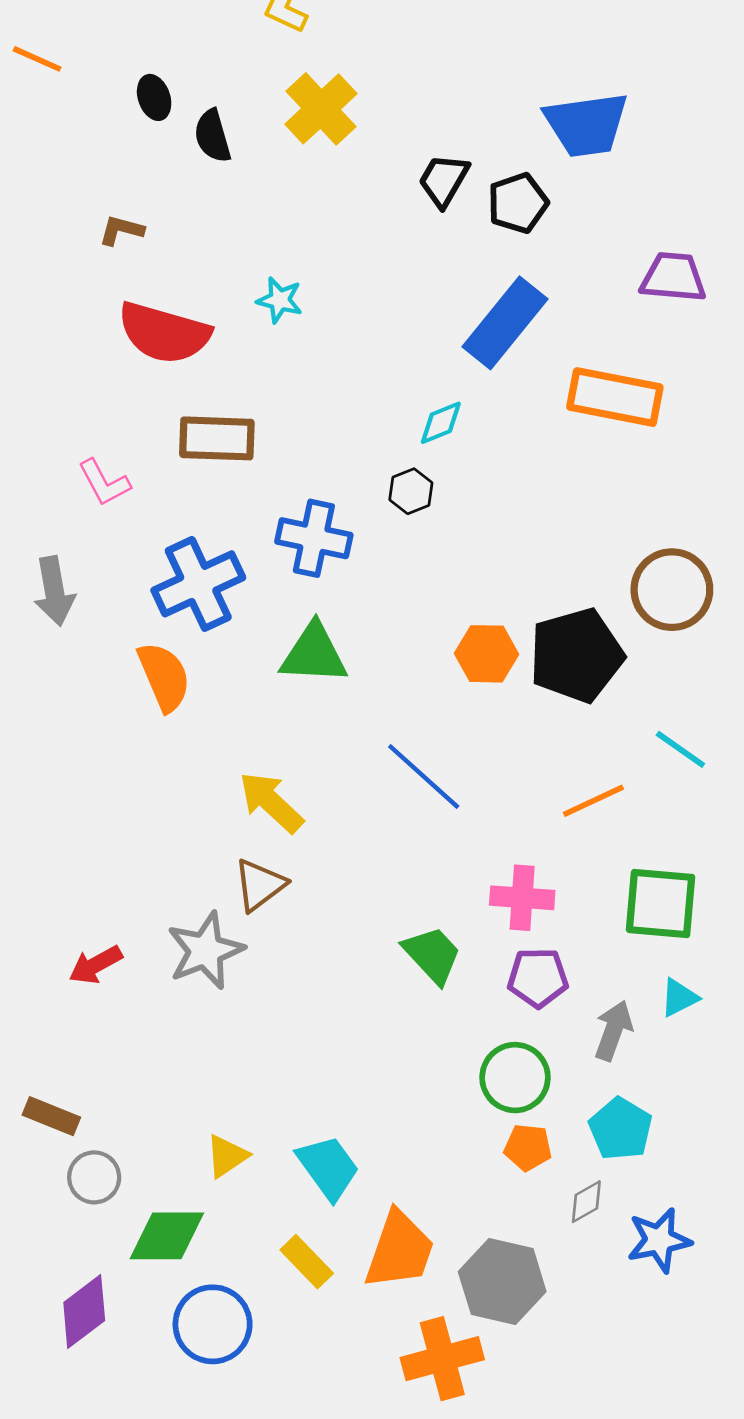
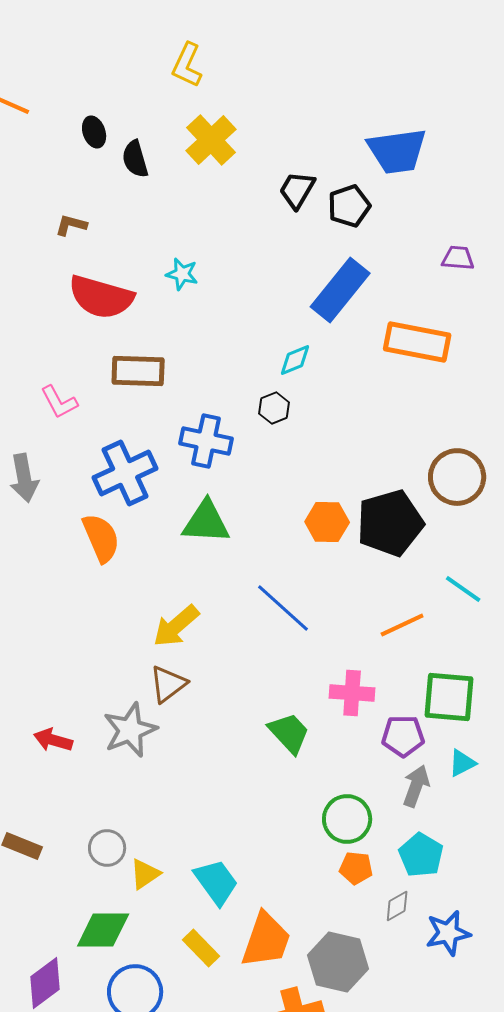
purple trapezoid: (673, 277) -> (458, 258), size x0.7
yellow arrow: (271, 802) -> (176, 626), turned -84
red arrow: (96, 965) -> (53, 740), turned 45
purple pentagon: (538, 978) -> (403, 736), moved
gray circle: (94, 1177) -> (107, 848), moved

